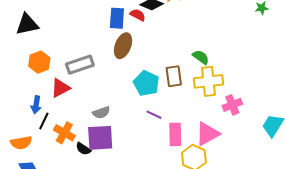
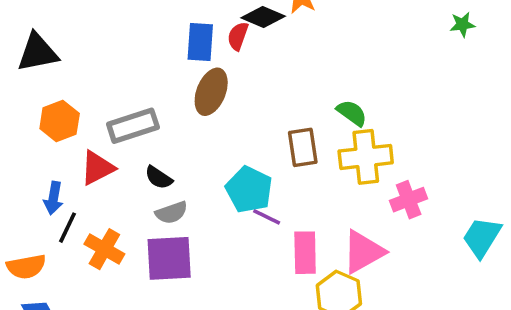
red semicircle: (138, 15) -> (238, 36), turned -98
cyan pentagon: (146, 83) -> (249, 190), moved
black semicircle: (83, 149) -> (159, 178), moved

